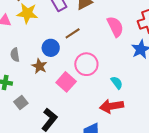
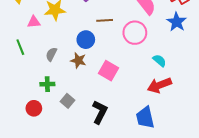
brown line: (73, 33) -> (105, 20), turned 42
gray semicircle: (15, 55) -> (51, 54), turned 48
pink circle: (86, 64) -> (135, 33), moved

